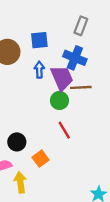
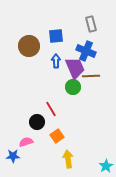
gray rectangle: (81, 26) -> (91, 24), turned -35
red line: (64, 130) -> (51, 109), moved
yellow arrow: (20, 182) -> (68, 159), moved

